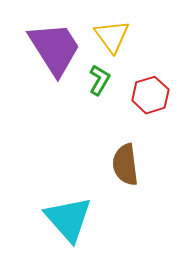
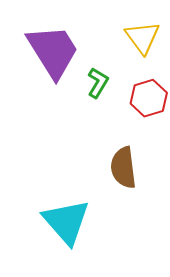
yellow triangle: (112, 36) -> (142, 37), moved

